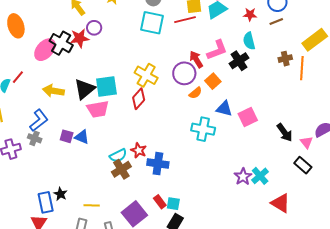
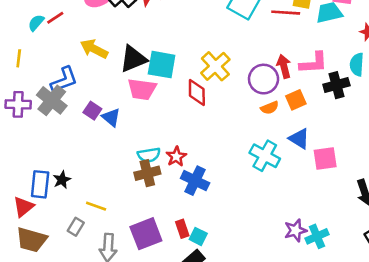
red diamond: (139, 99) -> (197, 92), turned -60
gray cross: (35, 138) -> (52, 100), size x1.6

